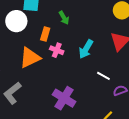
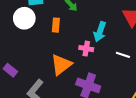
pink cross: (57, 50) -> (86, 49), moved
orange triangle: (30, 58) -> (61, 65), moved

